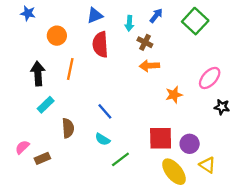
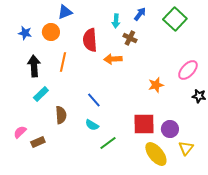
blue star: (28, 13) -> (25, 33), moved
blue triangle: (95, 16) -> (65, 12), moved
orange arrow: (149, 66) -> (113, 59), moved
yellow triangle: (207, 165) -> (186, 148), turned 35

